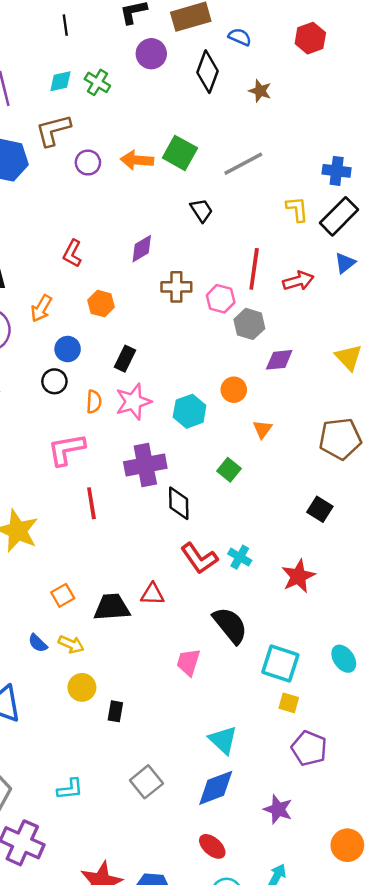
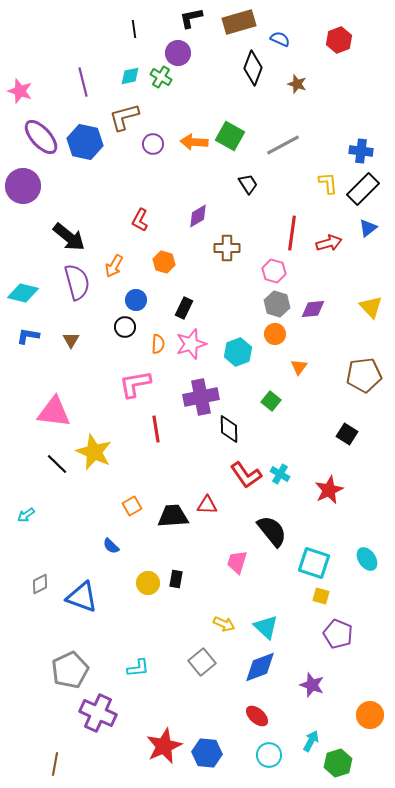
purple circle: (151, 54) -> (178, 53), moved
pink hexagon: (221, 299) -> (274, 271), moved
gray hexagon: (249, 324) -> (277, 304), moved
yellow arrow: (71, 644) -> (224, 624), moved
black rectangle: (115, 711) -> (176, 579), moved

